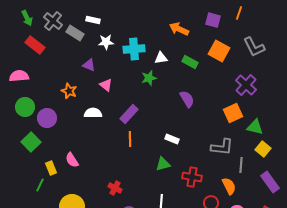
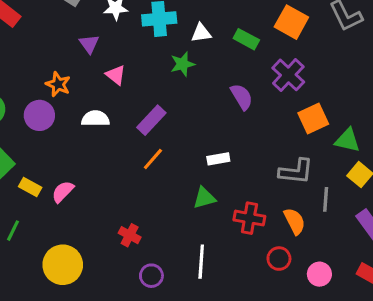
purple triangle: (89, 65) -> (89, 44), turned 32
purple cross: (246, 85) -> (288, 75), moved
purple circle: (47, 118) -> (39, 115), moved
orange line: (130, 139) -> (153, 159), turned 42
white rectangle: (172, 139) -> (218, 159), turned -32
pink semicircle: (72, 160) -> (63, 192), turned 77
yellow rectangle: (51, 168) -> (30, 187), moved, turned -40
orange semicircle: (229, 186) -> (295, 221), moved

